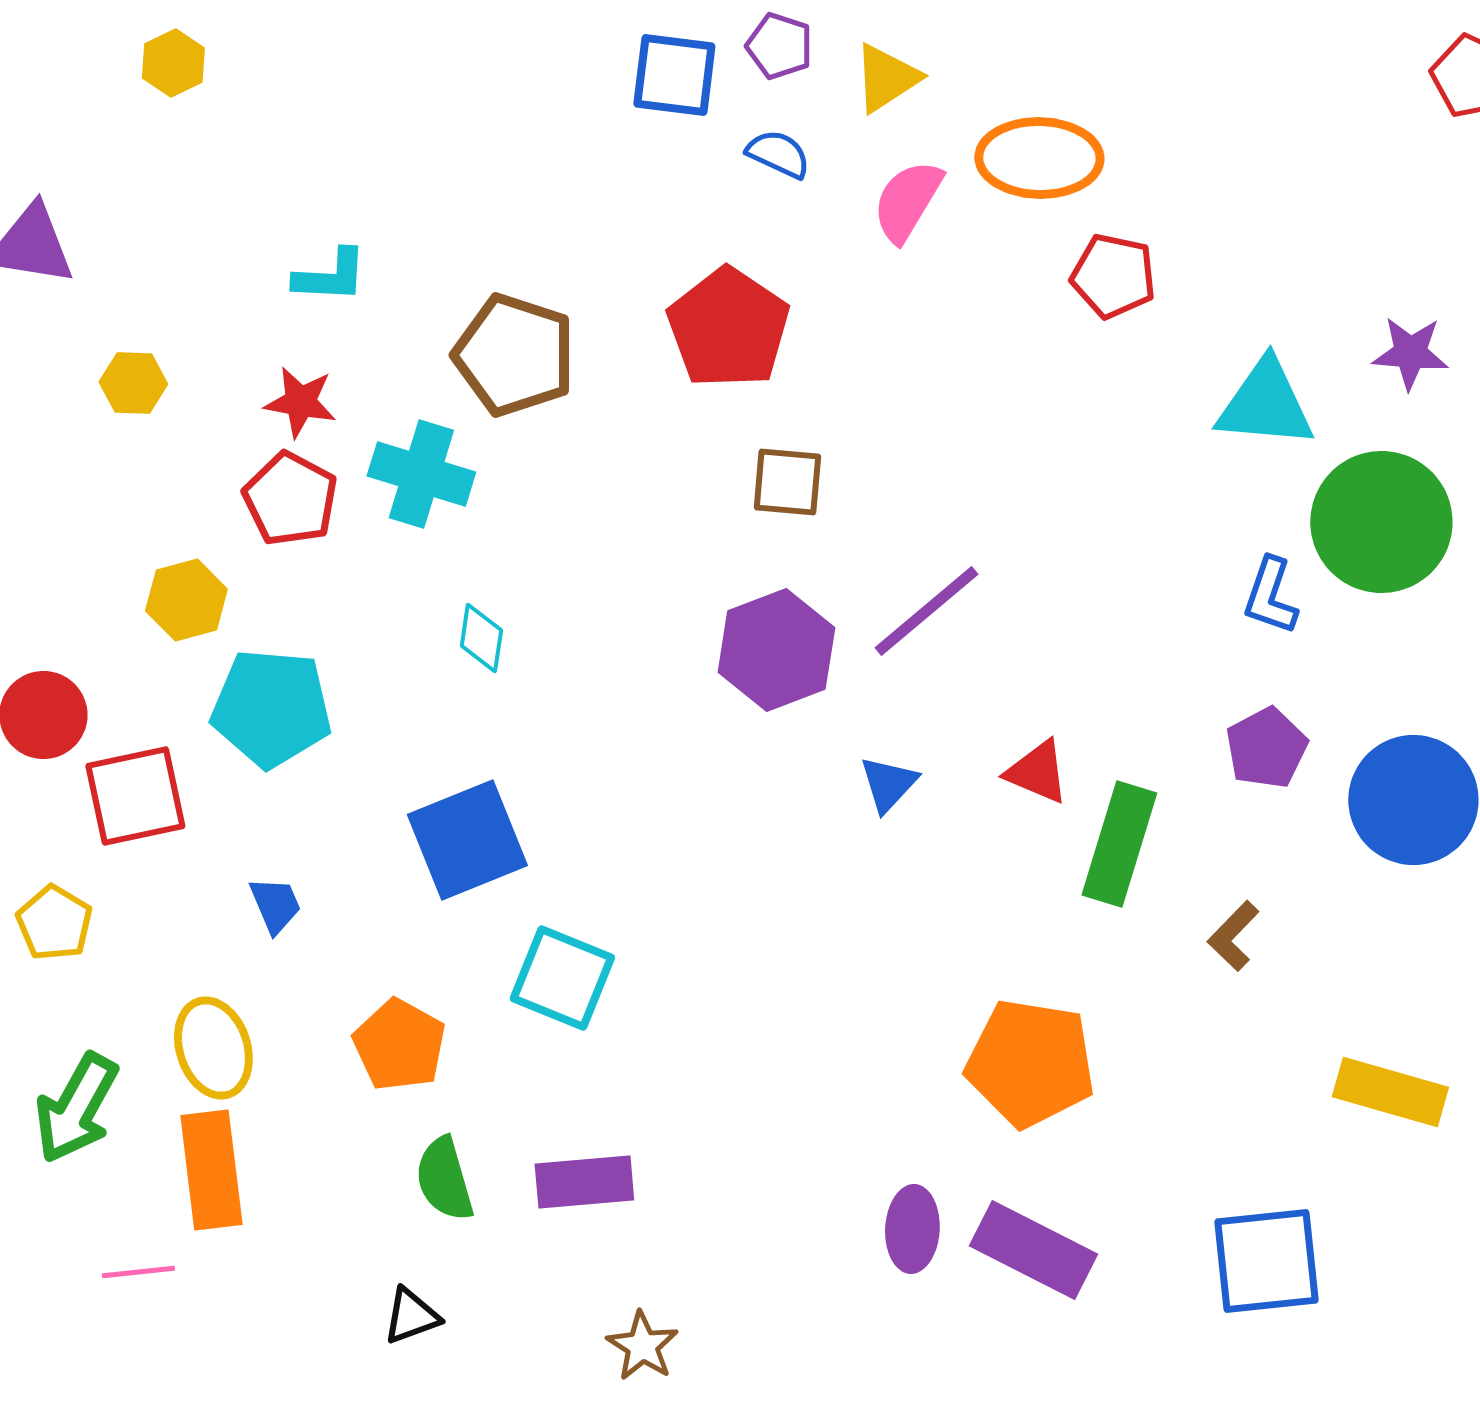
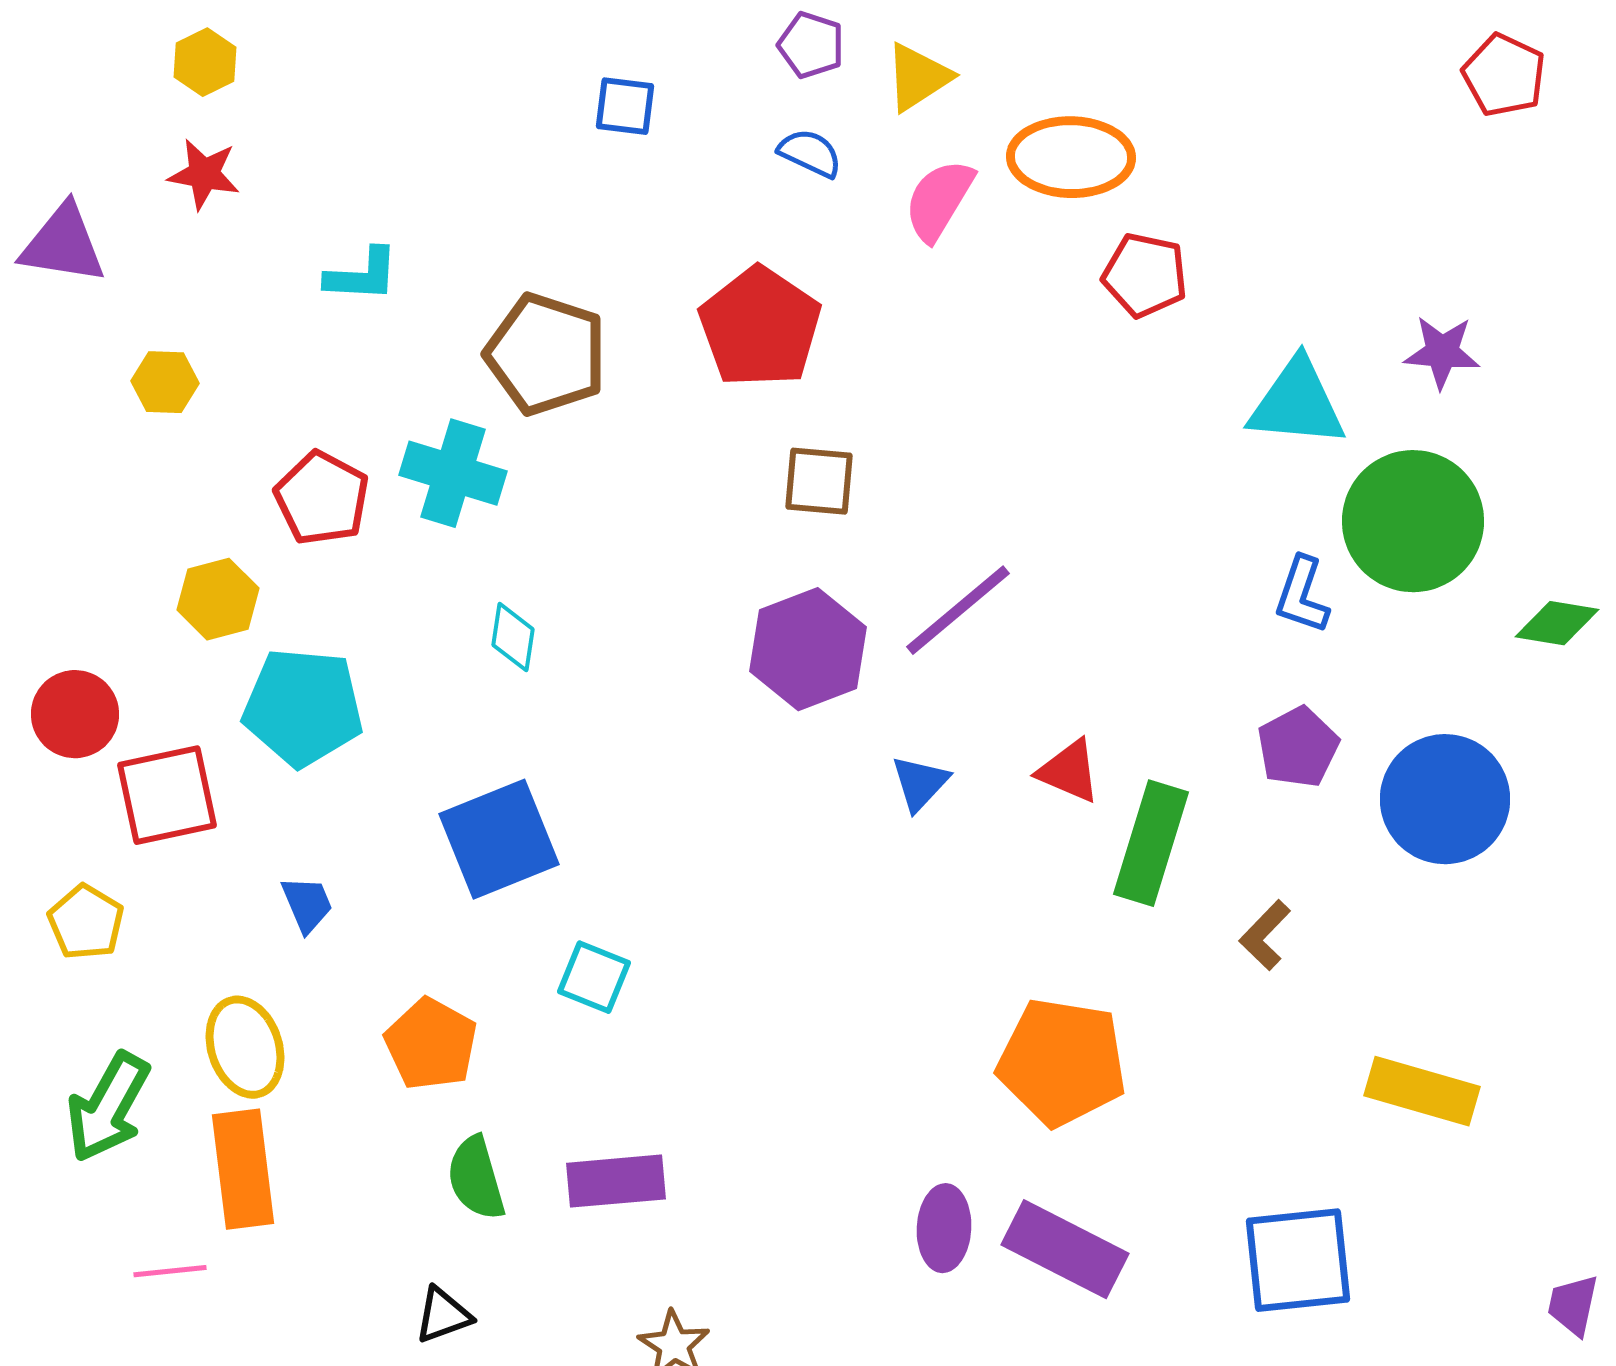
blue square: (674, 75) -> (625, 106), moved, size x0.7
red star: (300, 402) -> (204, 174), moved
cyan square: (562, 978) -> (594, 977), size x0.7

